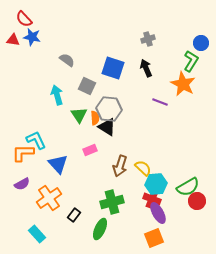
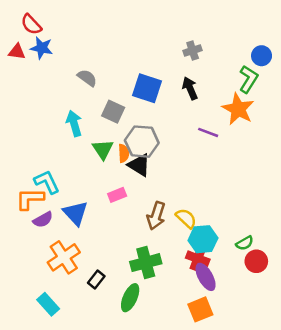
purple semicircle: (22, 184) -> (43, 220), moved
green semicircle: (188, 187) -> (245, 243), size x0.6

